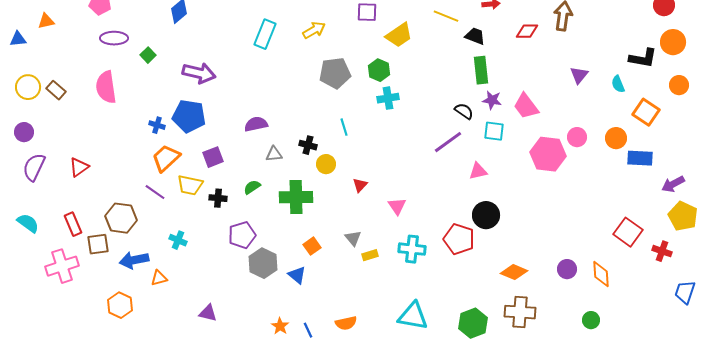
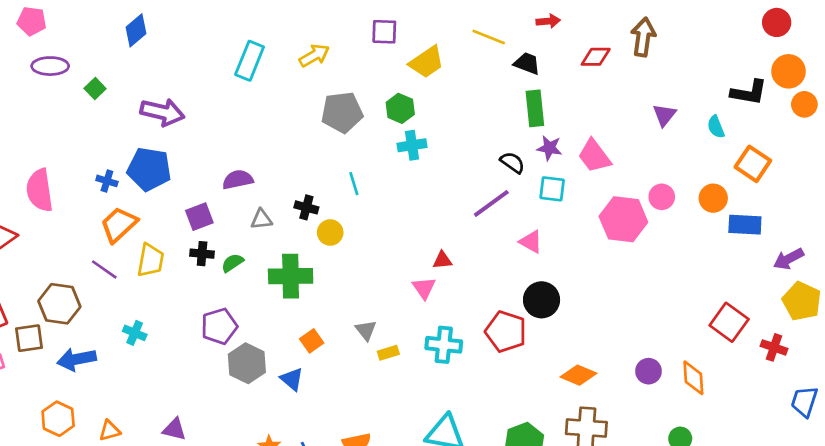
orange circle: (679, 85) -> (804, 104), moved
pink semicircle: (106, 87) -> (40, 190), moved
purple square: (213, 157) -> (199, 217), moved
pink triangle: (478, 171) -> (531, 242), turned 42
yellow trapezoid: (190, 185) -> (151, 260), turned -92
red triangle: (360, 185) -> (442, 260), moved, turned 42
black cross: (218, 198) -> (202, 254), moved
orange triangle: (159, 278) -> (110, 431), moved

